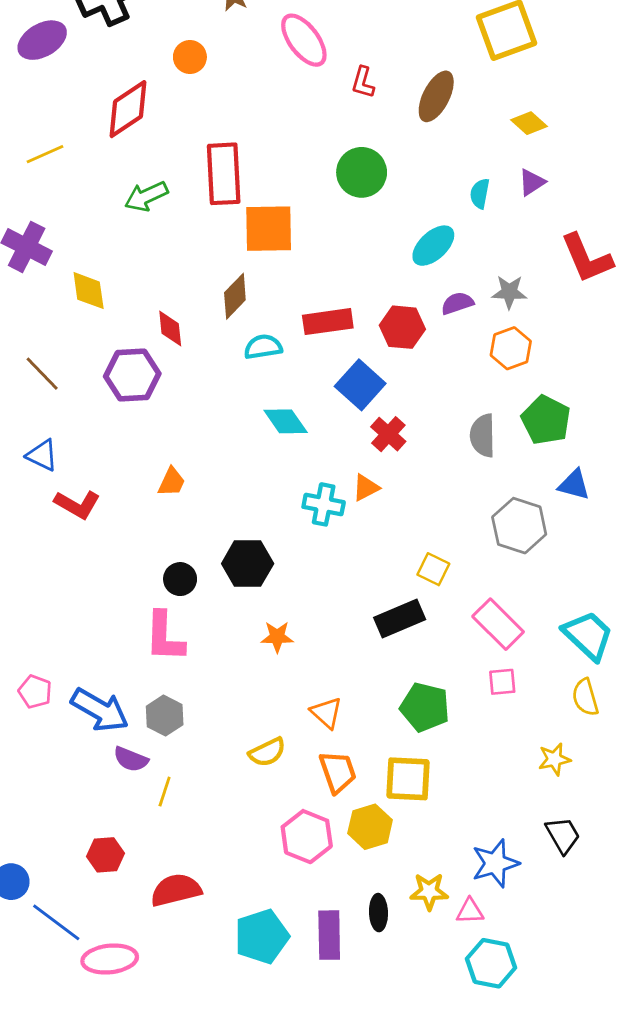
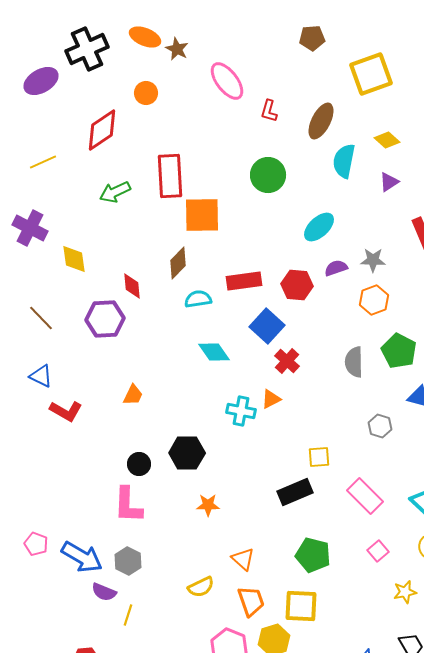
cyan semicircle: (480, 193) -> (344, 161), moved, size x1.6
gray hexagon: (519, 526) -> (380, 426), size x0.6
yellow square: (433, 569) -> (319, 457), turned -30
pink square: (502, 682) -> (378, 551), moved, turned -35

